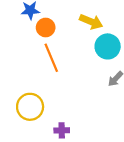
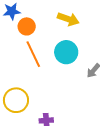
cyan circle: (108, 46) -> (66, 52), moved

